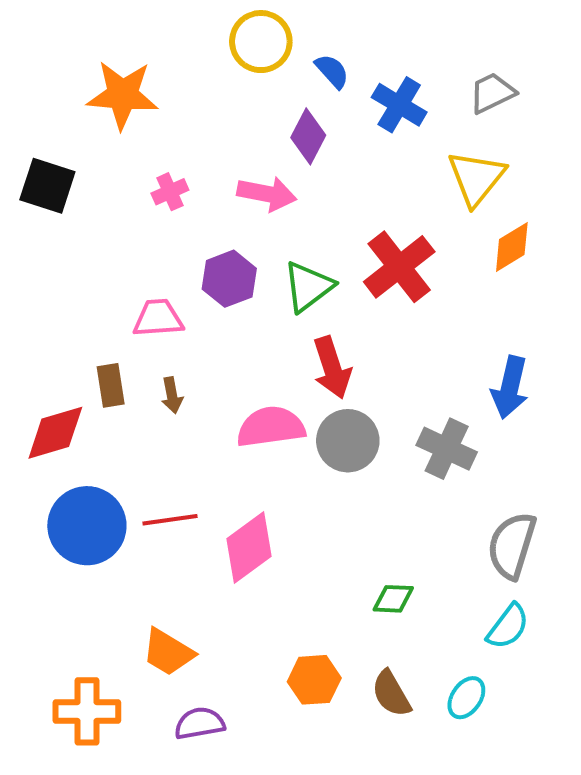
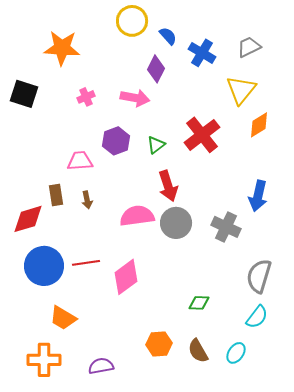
green triangle: (308, 287) -> (156, 145), size x0.7
orange trapezoid: (168, 652) -> (63, 318), moved

